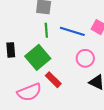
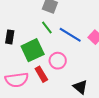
green line: (46, 30) -> (47, 27), turned -48
pink circle: (85, 58) -> (58, 61), moved

